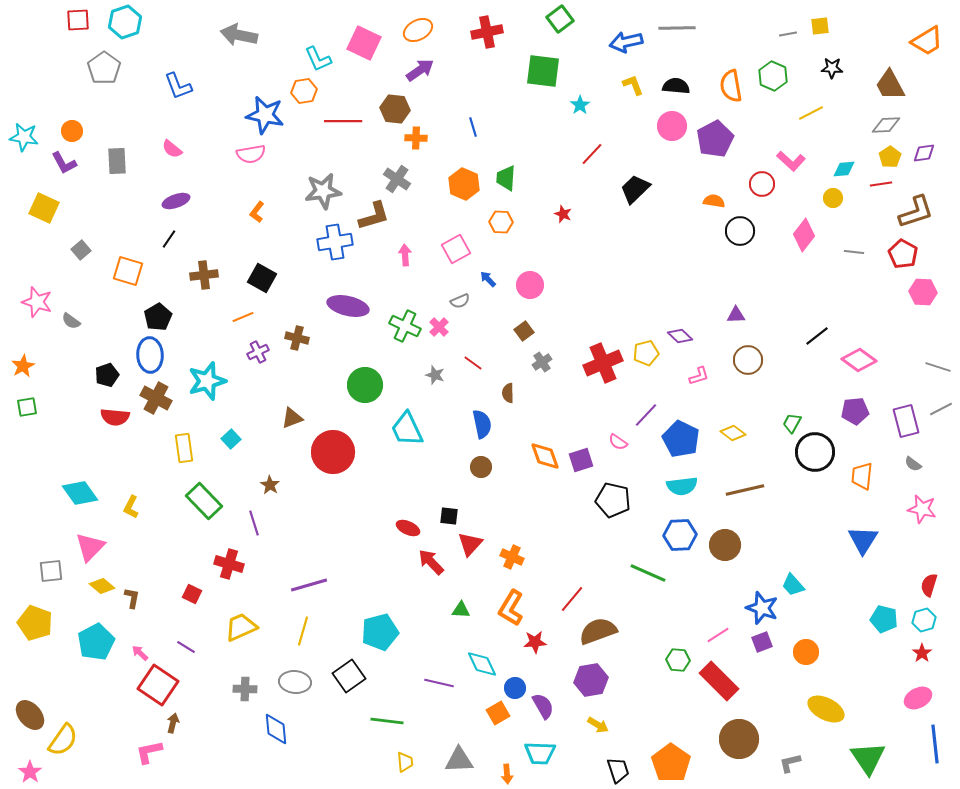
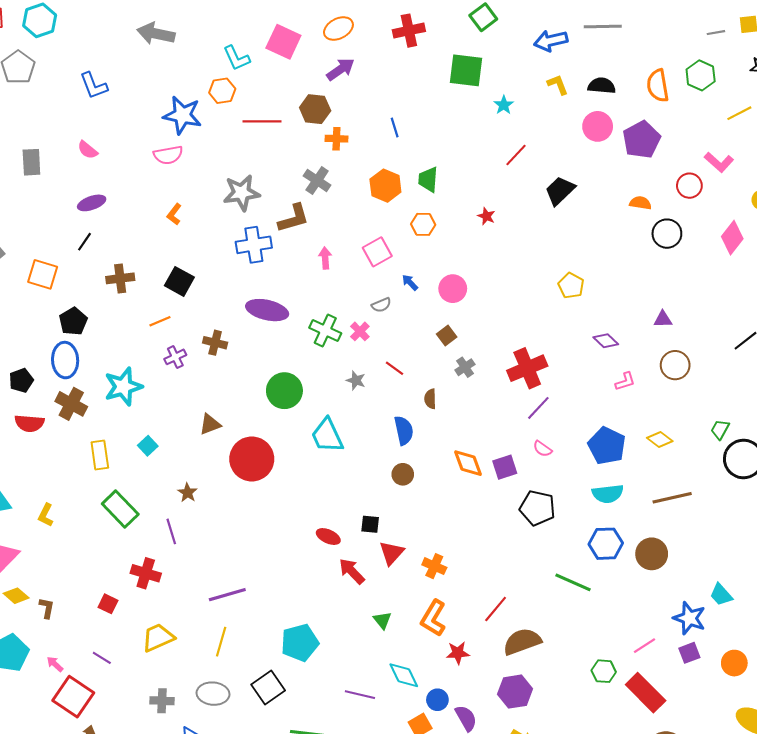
yellow pentagon: (646, 353) -> (571, 286), moved, turned -30
purple line: (646, 415) -> (538, 408), moved
green triangle: (461, 610) -> (382, 620), turned 48

